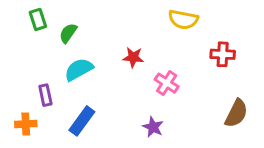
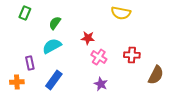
green rectangle: (38, 19) -> (25, 13), turned 40
green semicircle: (68, 33) -> (55, 23), moved
red cross: (223, 54) -> (132, 55), moved
pink cross: (167, 83) -> (99, 57), moved

